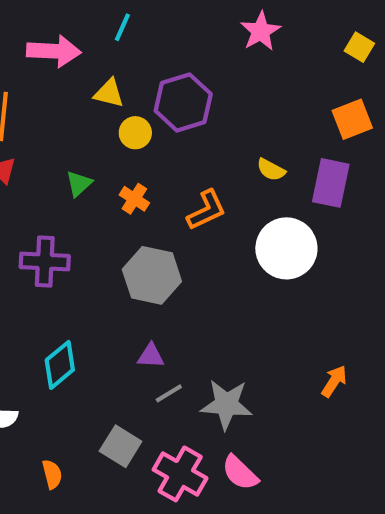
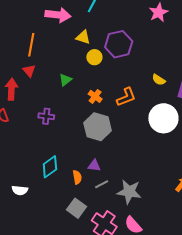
orange cross: (134, 199) -> (95, 96), moved
purple cross: (45, 262) -> (46, 116), size x0.7
orange semicircle: (52, 474) -> (77, 177), moved

